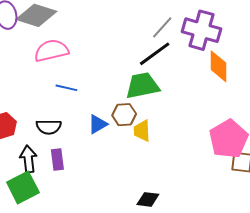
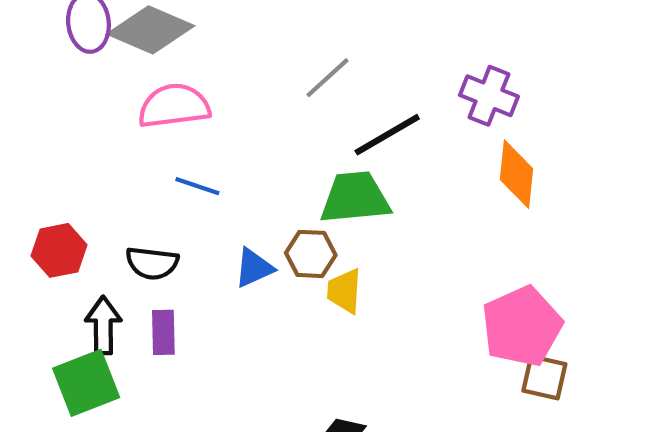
gray line: (162, 27) -> (327, 78), moved
purple cross: (201, 30) -> (489, 96), size x0.7

